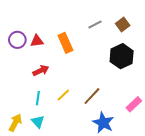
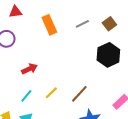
red triangle: (37, 41) -> (15, 12), moved
orange rectangle: (65, 43) -> (49, 25), moved
cyan line: (38, 98) -> (26, 96), turned 32

